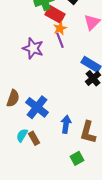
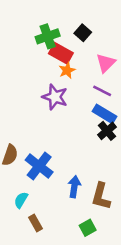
purple line: (60, 40) -> (102, 91), moved, turned -42
purple star: (33, 48) -> (55, 97), moved
brown rectangle: (34, 138) -> (35, 223), moved

